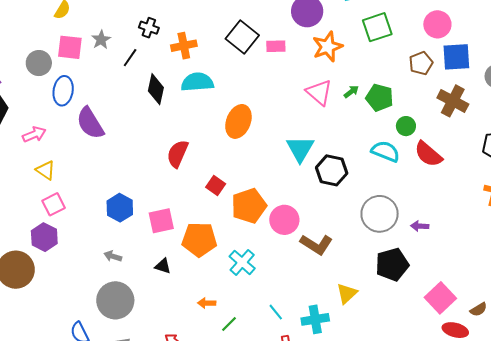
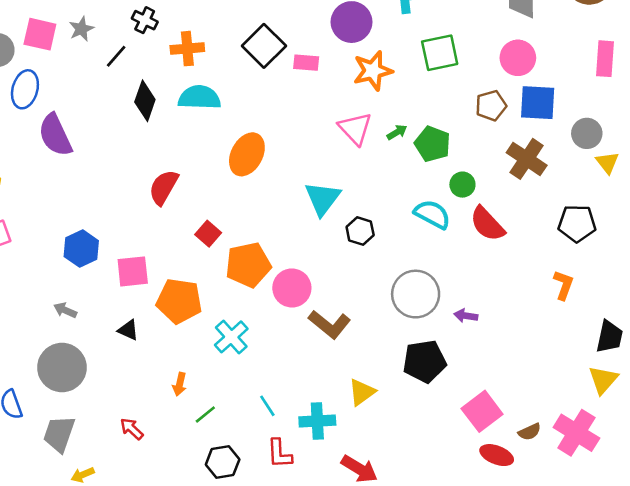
black hexagon: (332, 170) -> (360, 231), size x0.7
orange arrow: (207, 303) -> (180, 384), turned -84

